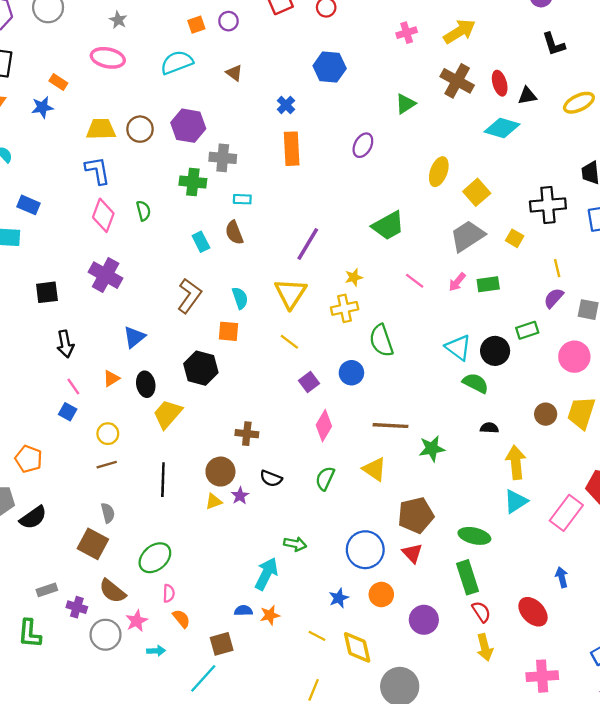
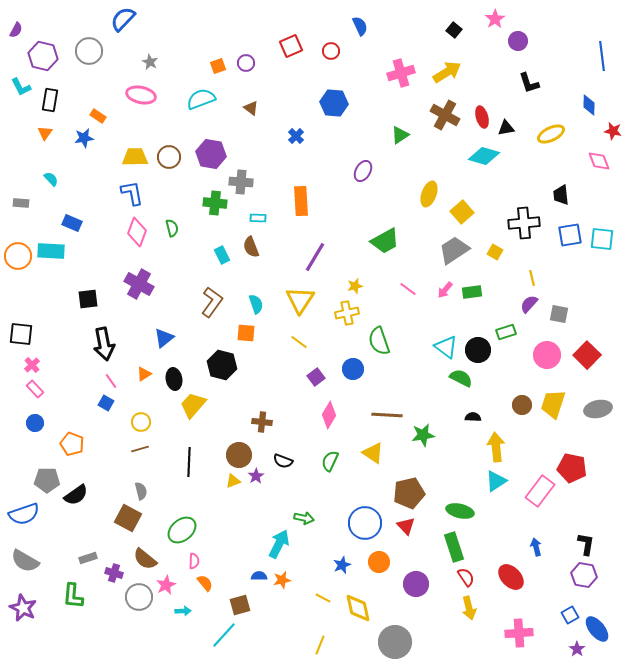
pink cross: (407, 33) -> (401, 73), size x1.5
orange rectangle: (292, 149) -> (301, 201), moved
black arrow: (65, 344) -> (104, 344), size x1.4

